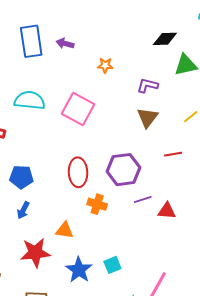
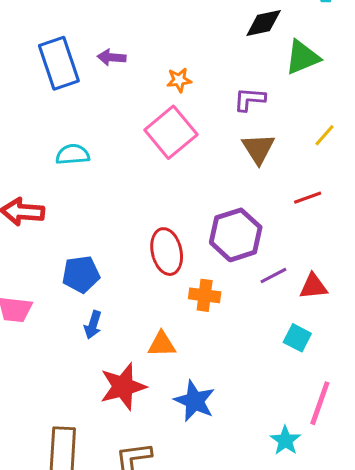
cyan semicircle: (30, 100) -> (73, 154), size x0.7
pink square: (78, 109) -> (171, 132), moved, turned 32
cyan square: (112, 265) -> (297, 338), moved, turned -30

